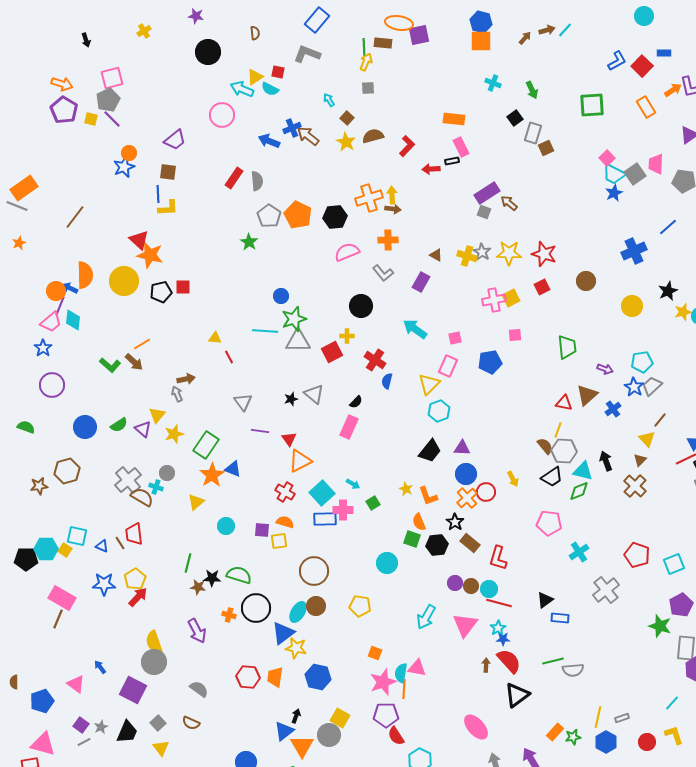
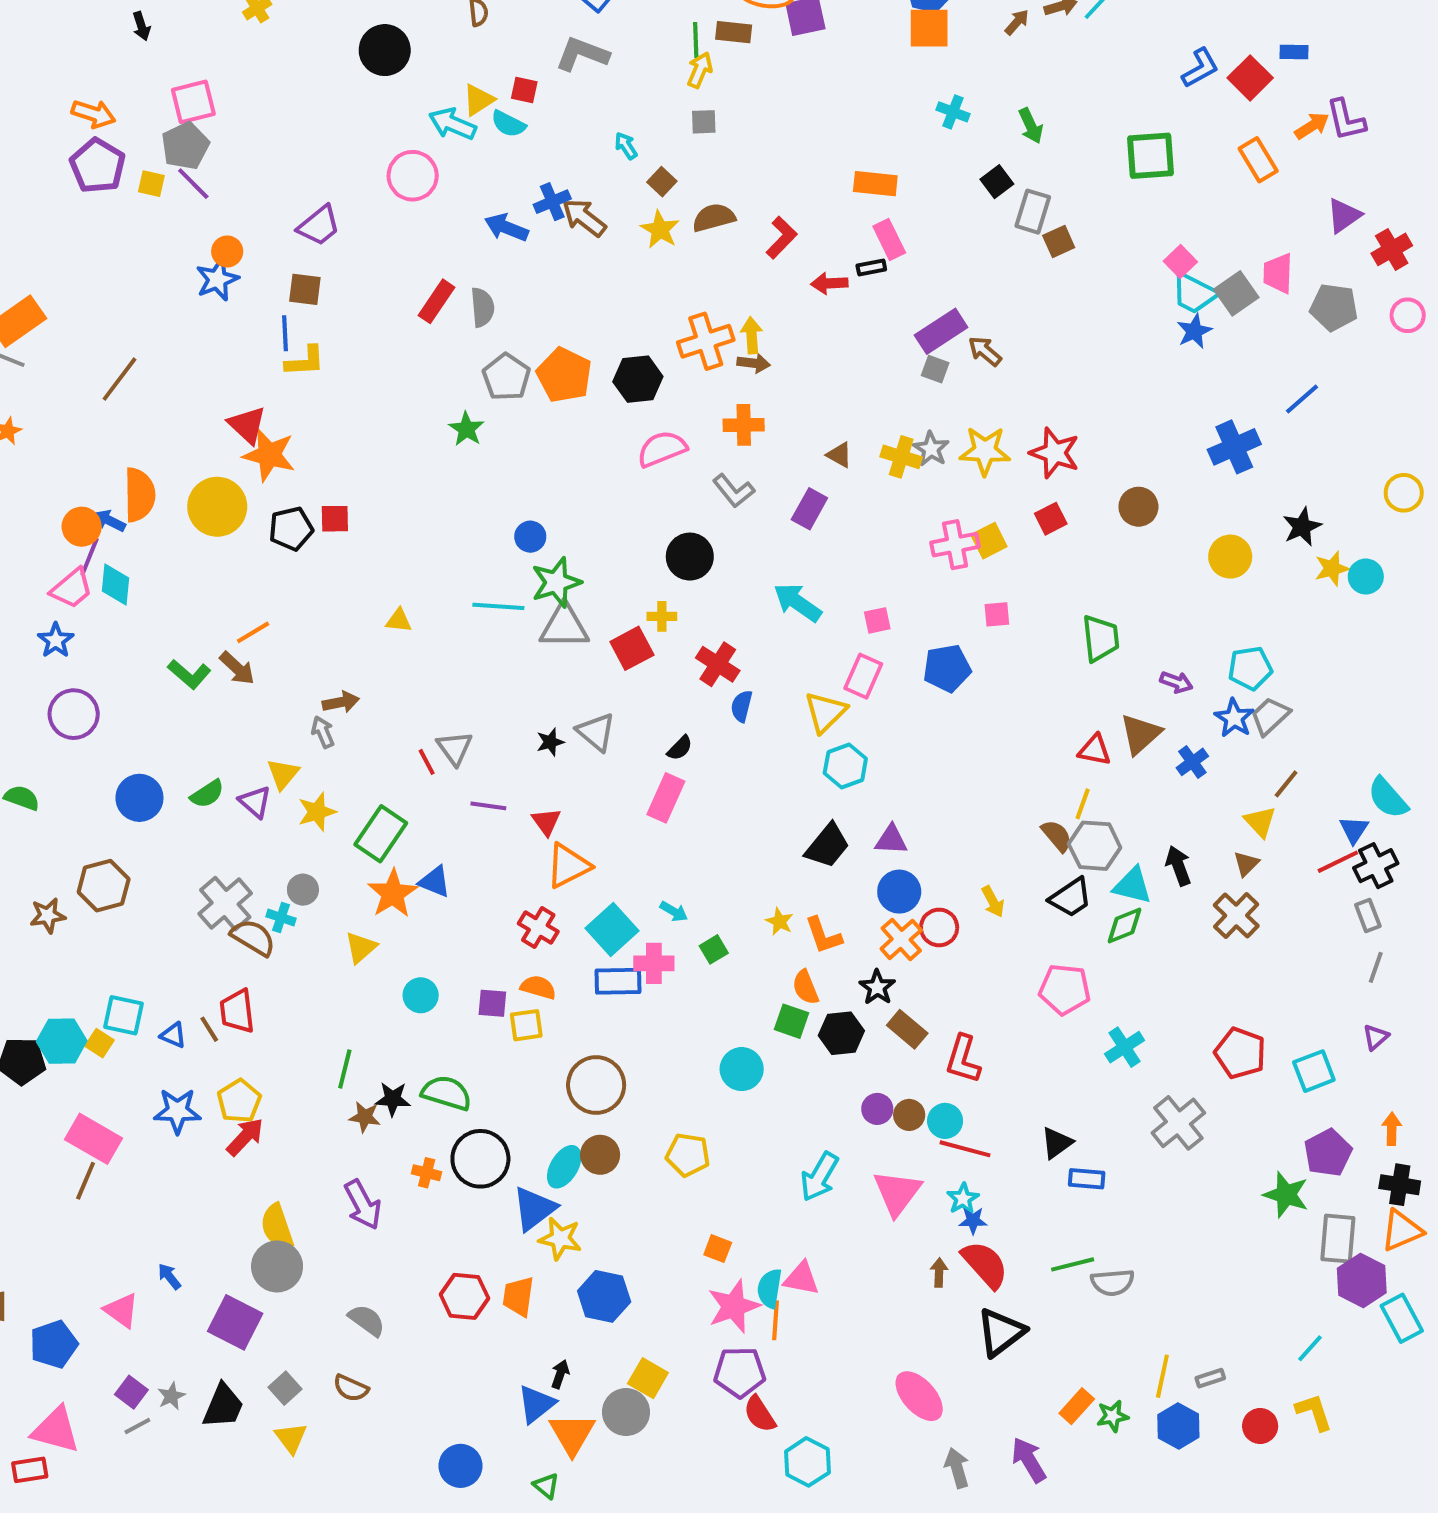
red line: (229, 357) -> (427, 762), moved

